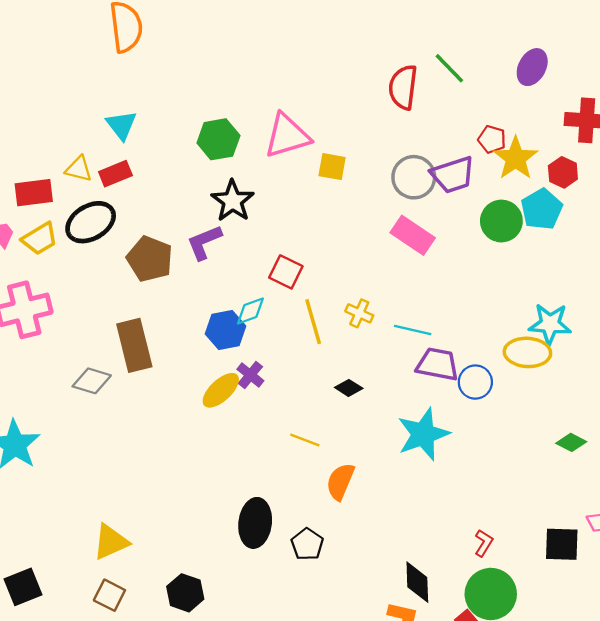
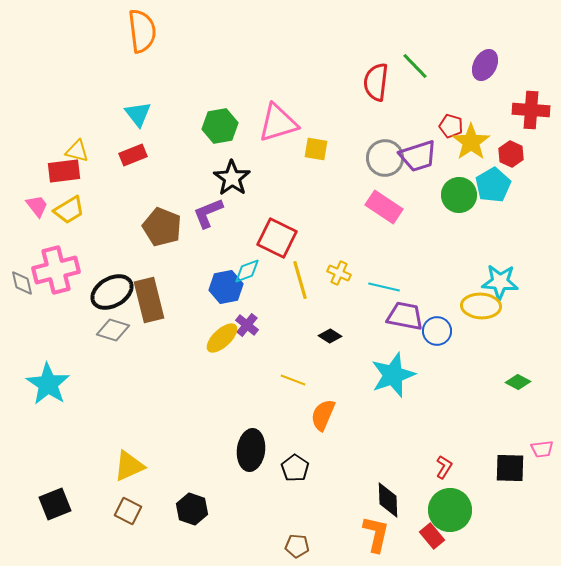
yellow triangle: (79, 169) -> (77, 151), moved
black ellipse: (91, 222) -> (112, 292), moved
red square: (286, 272) -> (277, 238), size x1.4

